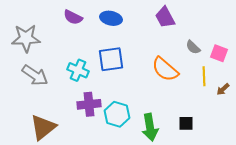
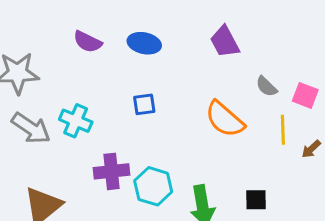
blue square: (111, 59) -> (144, 104), size x0.6
cyan cross: (78, 70) -> (76, 121), moved

